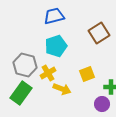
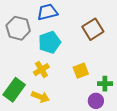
gray hexagon: (25, 65) -> (18, 28), moved
yellow arrow: (62, 89) -> (40, 97), moved

